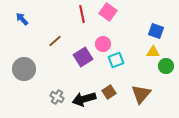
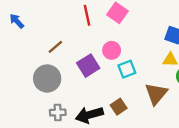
gray circle: (24, 69) -> (47, 78), moved
brown triangle: (141, 94) -> (156, 94), moved
gray cross: (57, 97) -> (58, 112), turned -32

